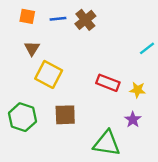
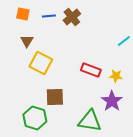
green hexagon: (23, 117) -> (35, 118), moved
purple star: (133, 120) -> (112, 101), size x1.5

